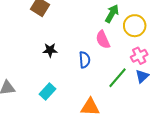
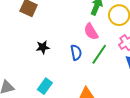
green line: (118, 78) -> (99, 54), moved

